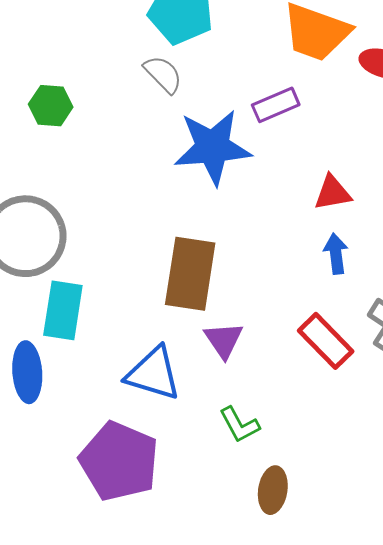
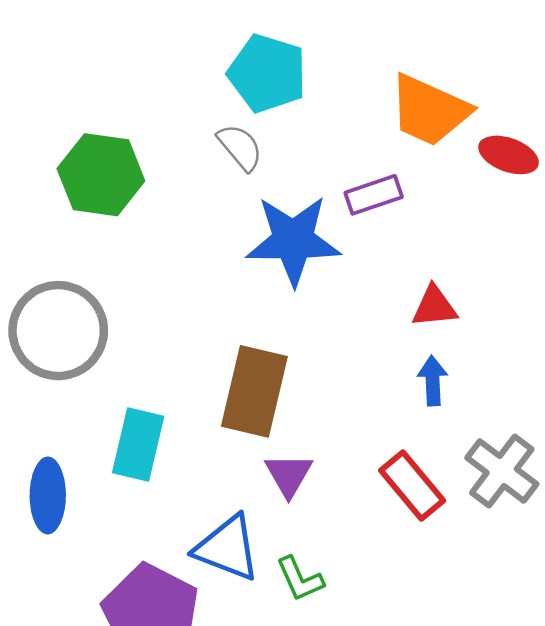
green hexagon: (51, 106) -> (101, 175), size x1.6
cyan rectangle: (63, 310) -> (138, 445), moved
blue triangle: (153, 374) -> (227, 548), moved

